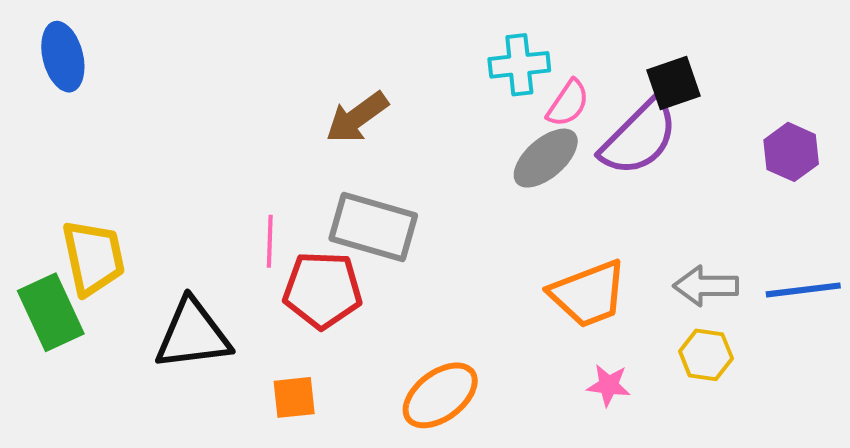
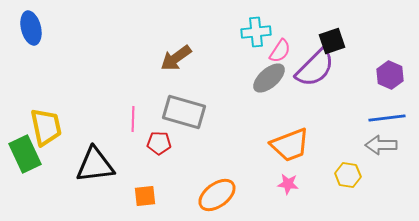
gray arrow: (706, 286) -> (381, 145), moved
red pentagon: (323, 290) -> (159, 143), size x0.6
blue line: (803, 290) -> (387, 118), moved
pink star: (609, 385) -> (288, 184), moved

